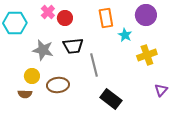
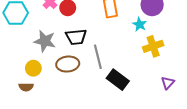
cyan star: (125, 35) -> (140, 24), moved
brown ellipse: (58, 85) -> (68, 64), moved
black rectangle: (111, 99) -> (118, 80), moved

